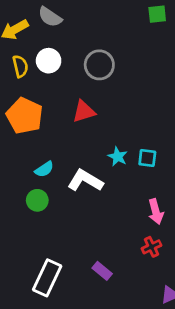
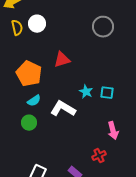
gray circle: (99, 65) -> (103, 27), moved
orange pentagon: (25, 116) -> (29, 74), moved
red cross: (152, 247) -> (99, 156), moved

